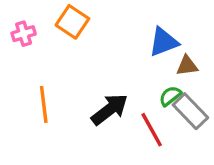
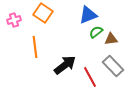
blue triangle: (163, 42) -> (88, 15), moved
green semicircle: (170, 96) -> (96, 32), moved
orange line: (44, 104) -> (35, 47), moved

